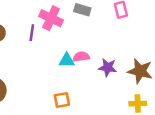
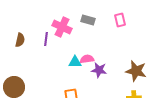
purple star: (108, 67) -> (99, 70), moved

